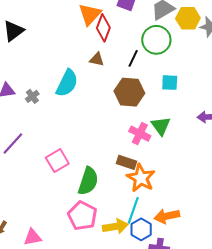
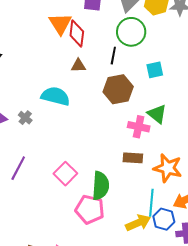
cyan semicircle: (67, 83) -> (55, 96), turned -88
orange star: (141, 178) -> (168, 168), moved
pink pentagon: (82, 216) -> (90, 209), moved

